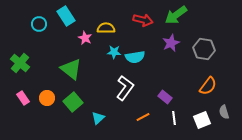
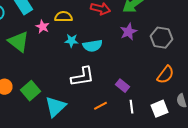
green triangle: (71, 69) -> (18, 42), moved
white L-shape: (125, 88) -> (82, 77), turned 45
cyan triangle: (98, 118) -> (56, 107), size x1.6

